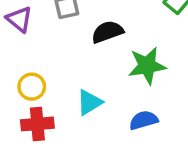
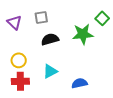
black semicircle: (107, 32) -> (50, 39), moved
green star: (147, 66) -> (83, 34), moved

